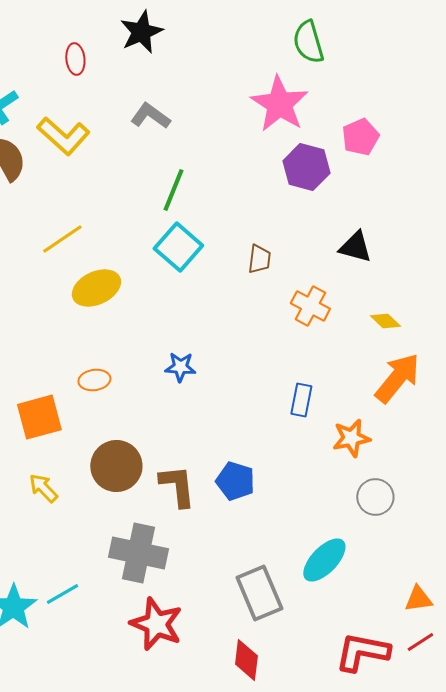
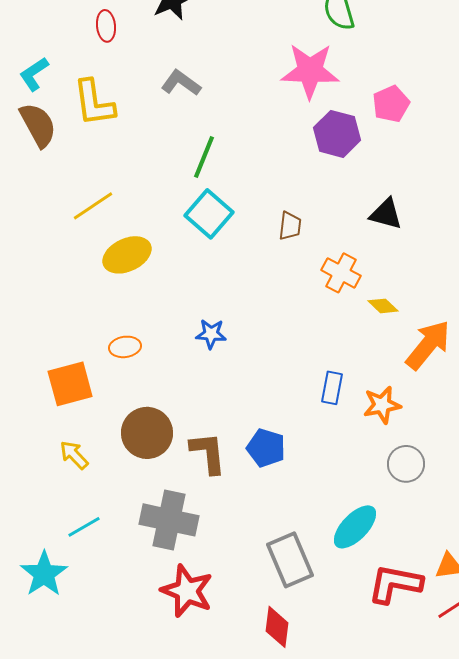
pink star: (279, 104) -> (310, 71), turned -30
yellow L-shape: (63, 136) -> (94, 103), turned 40
yellow diamond: (385, 321) -> (383, 306), moved
blue rectangle: (301, 400) -> (332, 388), moved
cyan line: (62, 594) -> (84, 527), moved
red L-shape: (362, 652) -> (395, 584), moved

